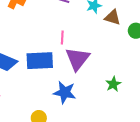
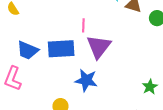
green star: (113, 84) -> (150, 87), moved

